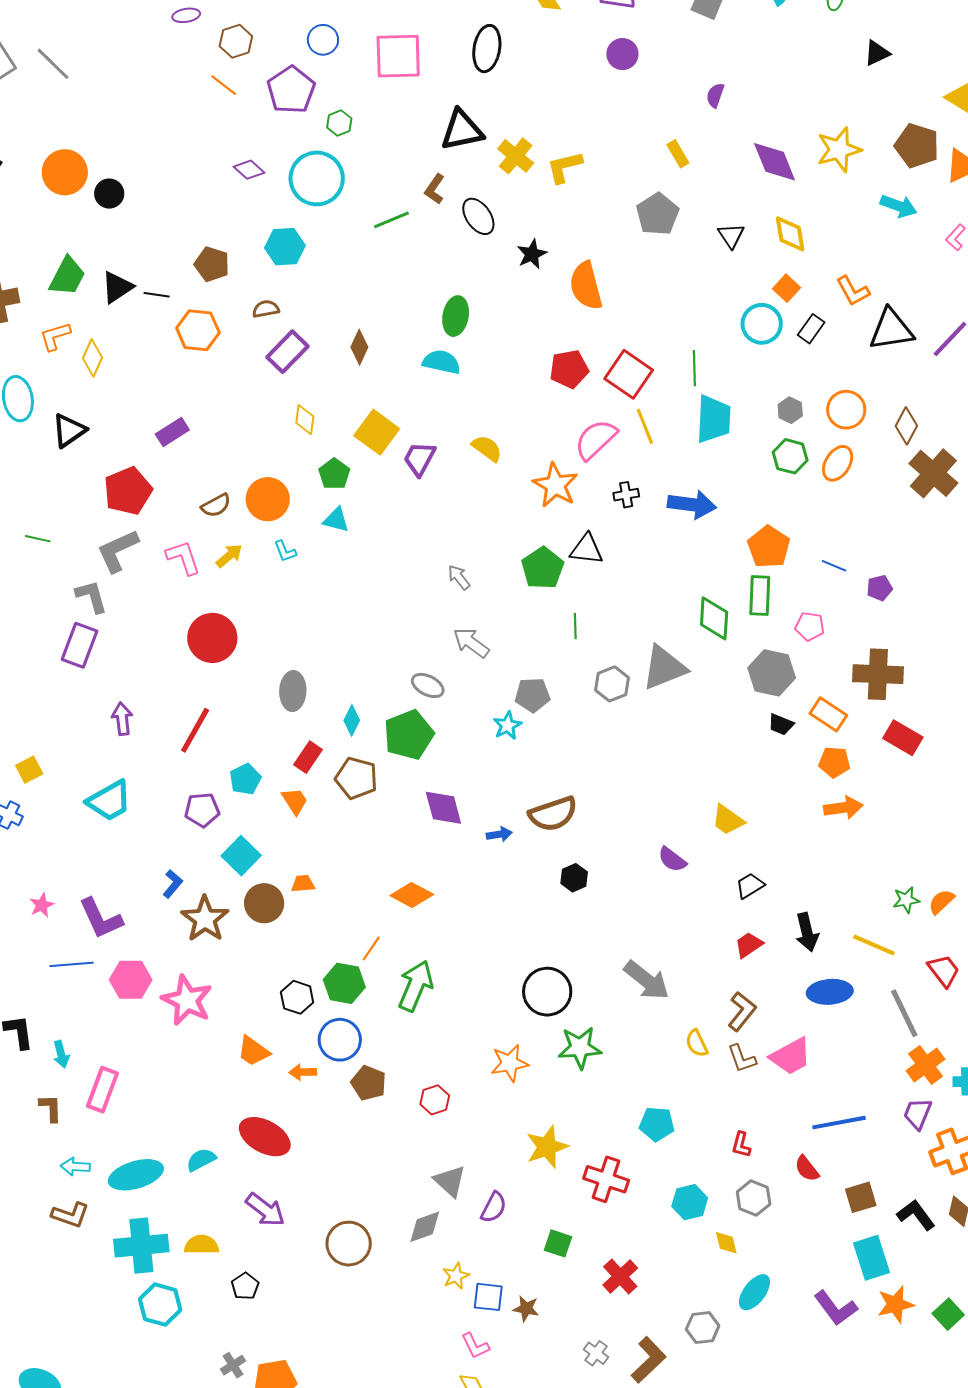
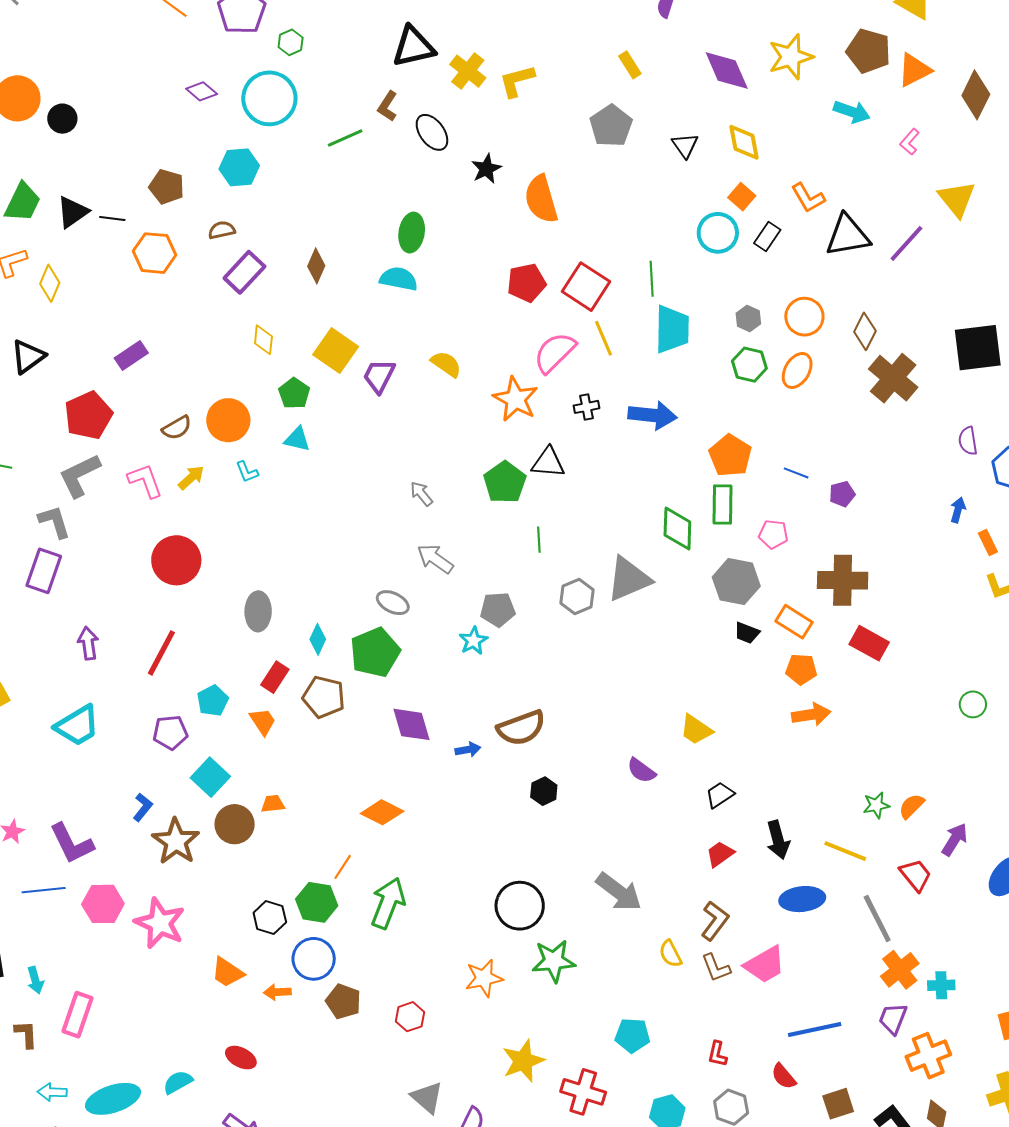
red ellipse: (265, 1137) -> (241, 1058), size x0.6

